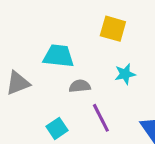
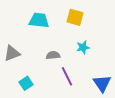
cyan trapezoid: (59, 56) -> (39, 20), moved
cyan square: (57, 128) -> (26, 83), moved

